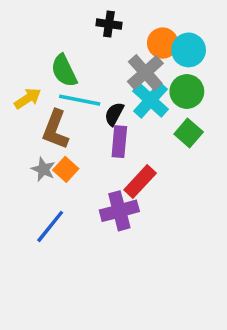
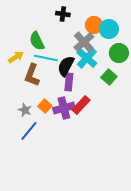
green circle: (187, 91) -> (119, 53), moved
black semicircle: (114, 114) -> (66, 66), size x1.5
gray star: (43, 169) -> (25, 110), moved
orange square: (66, 169) -> (45, 106), moved
purple cross: (119, 211) -> (64, 108), moved

